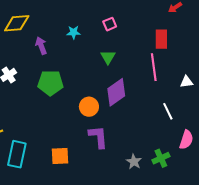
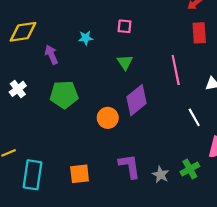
pink square: (110, 24) -> (125, 26), turned 32
red rectangle: (161, 39) -> (199, 33), moved
purple L-shape: (98, 137) -> (130, 166), moved

